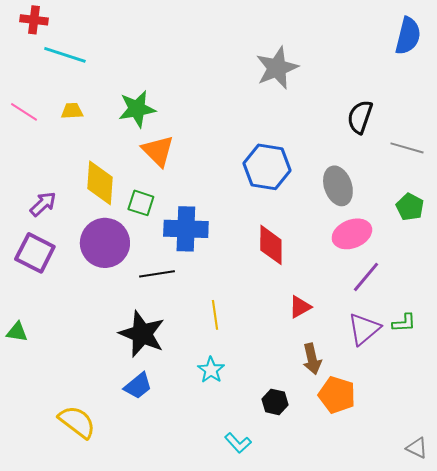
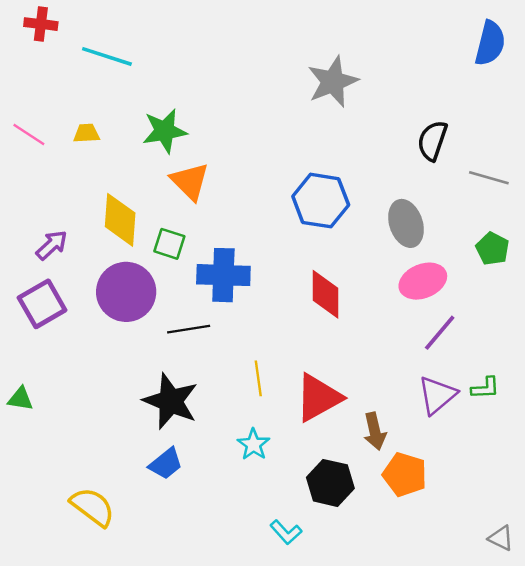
cyan line: (65, 55) -> (107, 56), moved
purple square: (35, 253) -> (42, 304), turned 33
red triangle: (300, 307) -> (318, 398), moved, size x1.8
black hexagon: (275, 402) -> (330, 483), size x1.5

